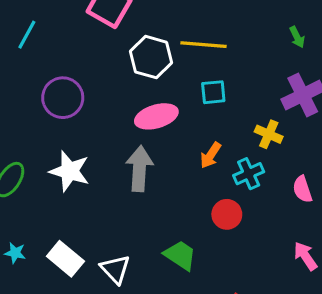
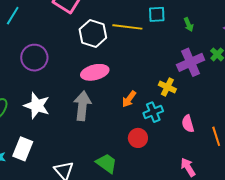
cyan square: (213, 92) -> (157, 14), moved
white rectangle: (65, 259) -> (23, 149), moved, turned 70

